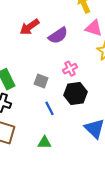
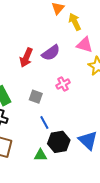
red arrow: (30, 27) -> (26, 58), moved, turned -30
black hexagon: (75, 94) -> (59, 142), moved

